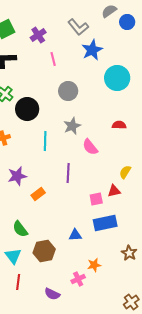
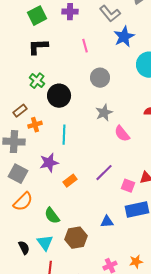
purple cross: (38, 35) -> (70, 12), moved, turned 35
cyan line: (45, 141) -> (64, 135), moved
purple line: (68, 173) -> (104, 173), moved, turned 42
pink square: (96, 199) -> (128, 186), turned 32
orange star: (94, 265) -> (136, 262), moved

